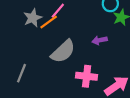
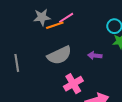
gray line: (22, 73) -> (17, 63), turned -48
pink cross: (87, 76) -> (73, 84), turned 36

